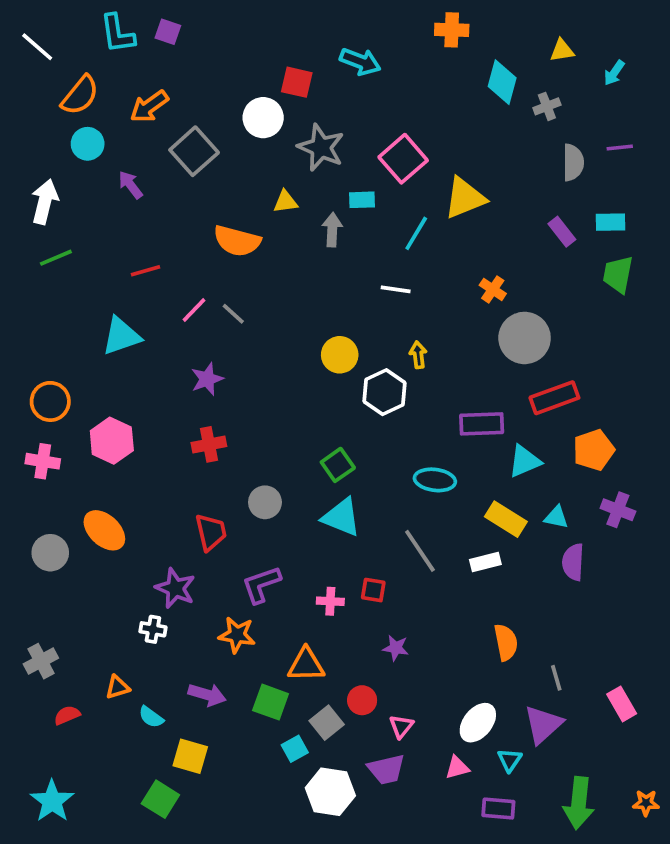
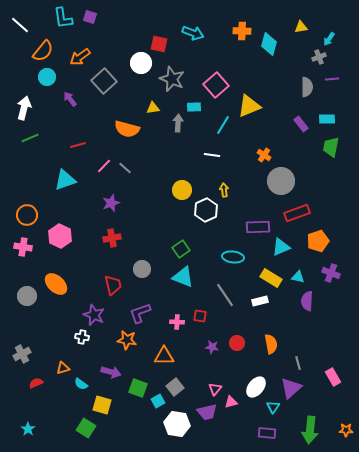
orange cross: (452, 30) -> (242, 31), moved
gray cross: (547, 106) -> (319, 57), moved
red circle: (362, 700) -> (237, 343), moved
green square: (271, 702) -> (138, 388), moved
pink triangle: (457, 767) -> (231, 402), moved
cyan star: (52, 801) -> (28, 429), size x0.6

